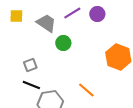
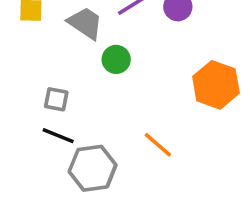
gray square: (30, 65) -> (56, 99), turned 32

